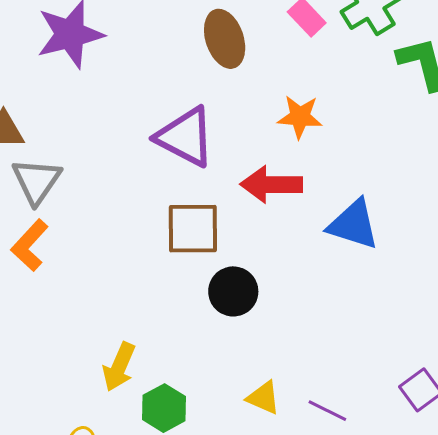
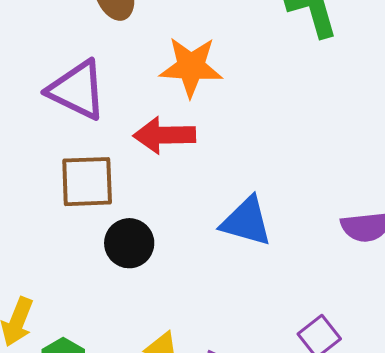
orange star: (300, 117) -> (191, 67), size x1.4
blue triangle: (353, 224) -> (246, 222), moved

